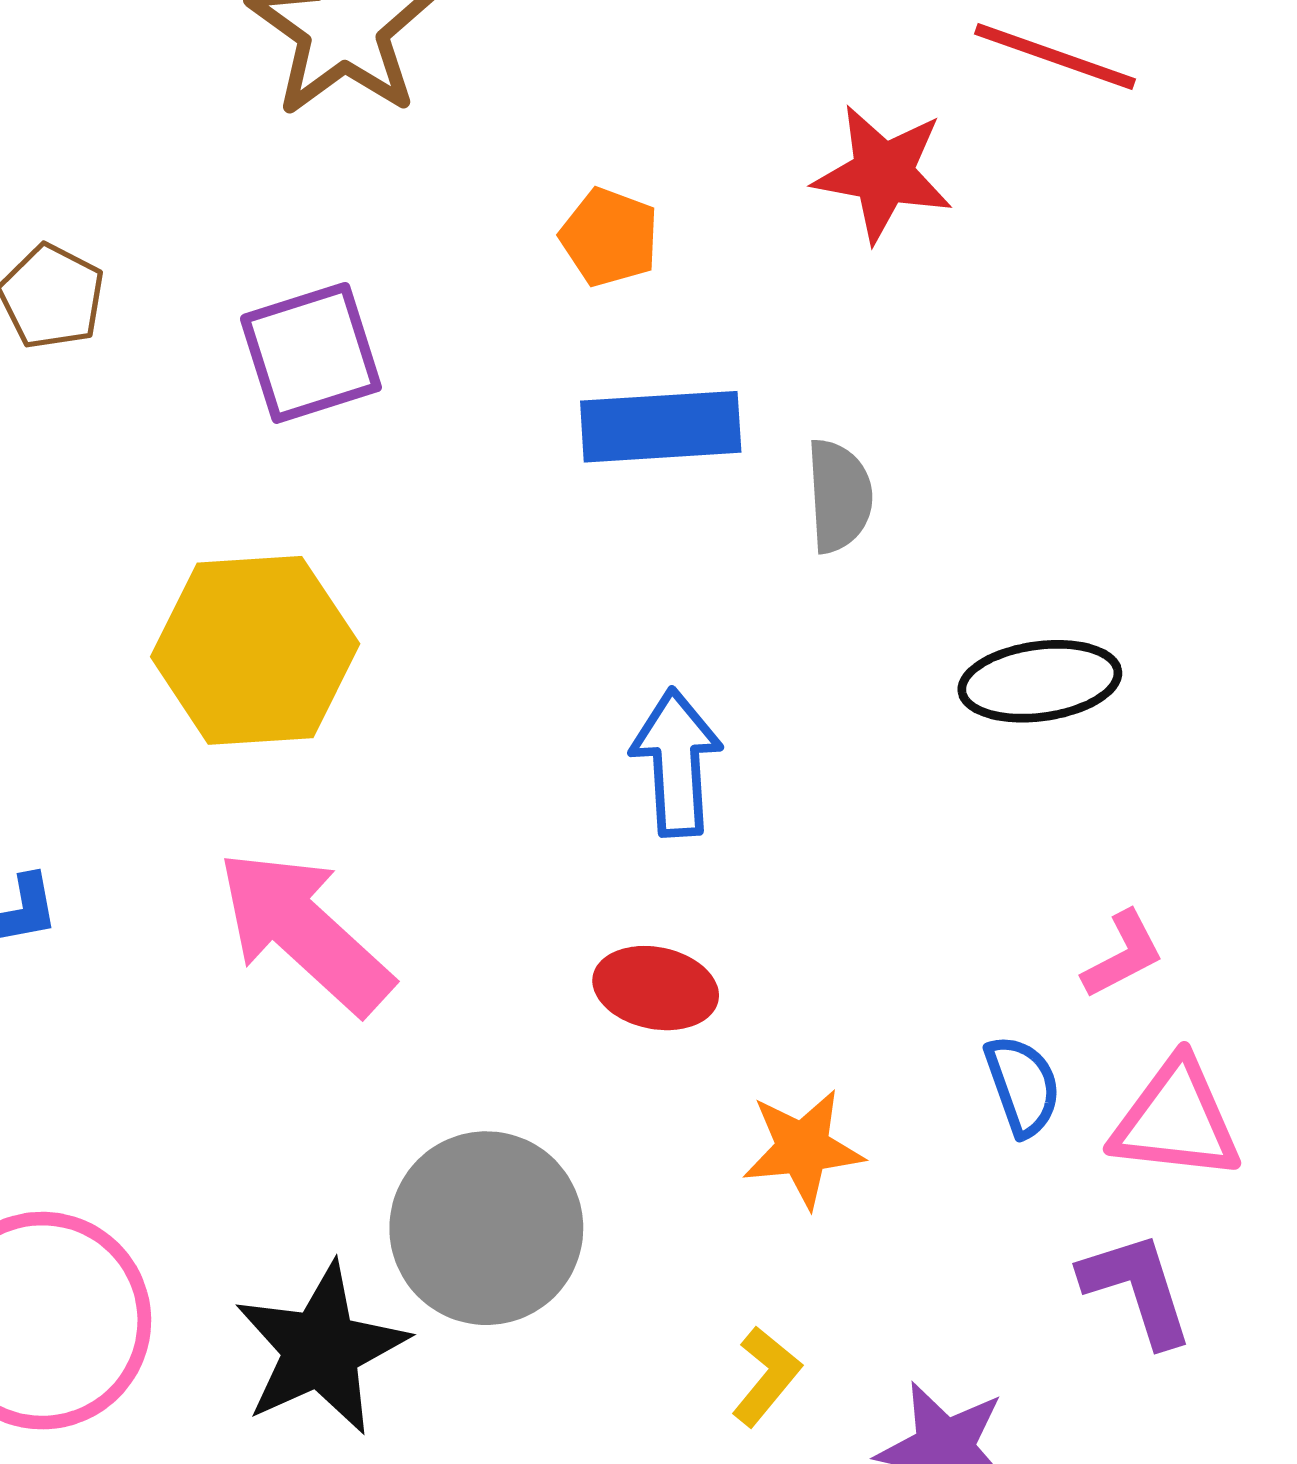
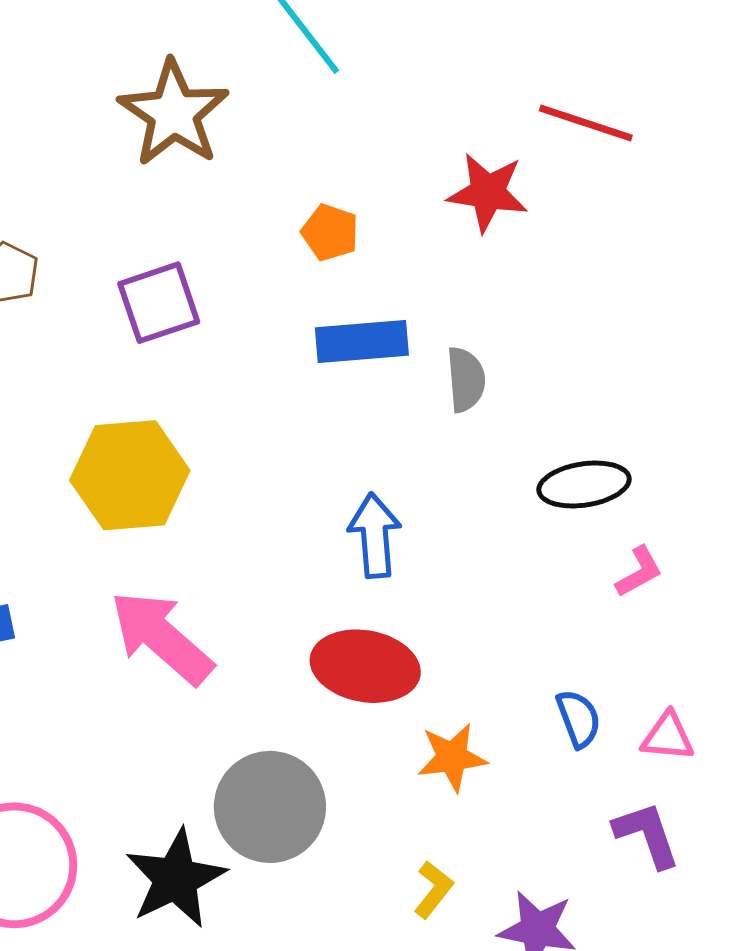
pink L-shape: (1123, 955) -> (639, 572), moved
red ellipse: (656, 988) -> (365, 666), size x1.5
pink triangle: (1176, 1120) -> (668, 737), size x0.7

